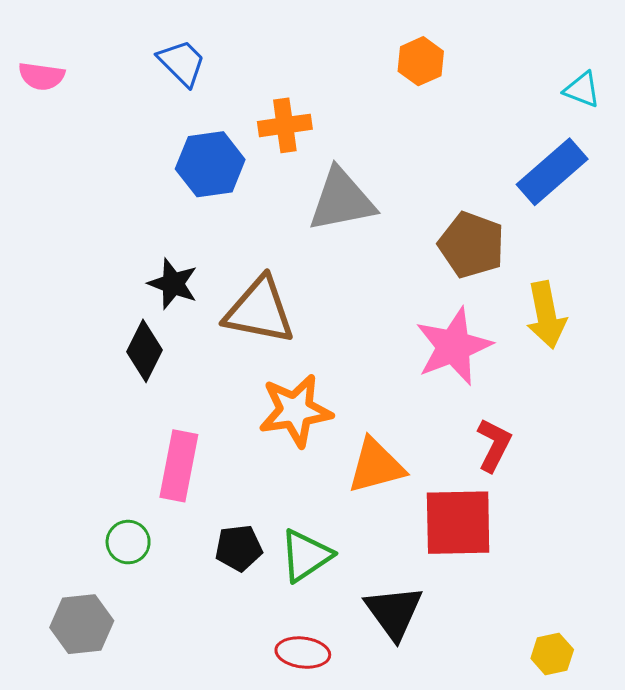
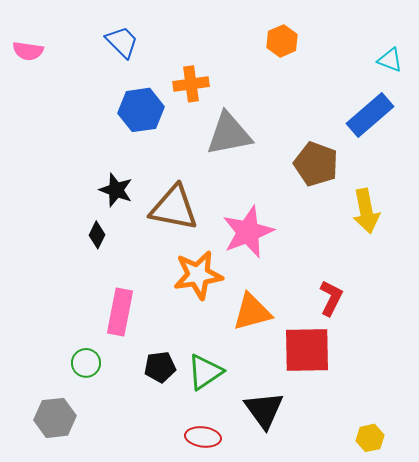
pink star: (454, 346) -> (248, 232), moved
black diamond: (145, 351) -> (97, 235), size x0.7

